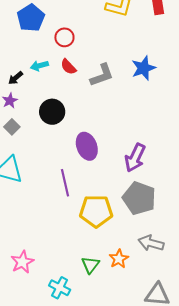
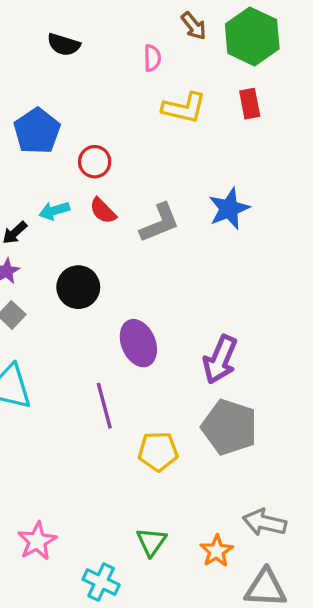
yellow pentagon: (96, 211) -> (158, 451), size x0.7
gray arrow: (151, 243) -> (265, 522), moved
orange star: (119, 259) -> (216, 551), moved

